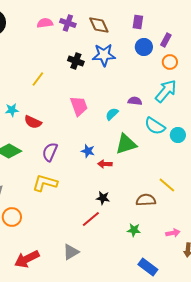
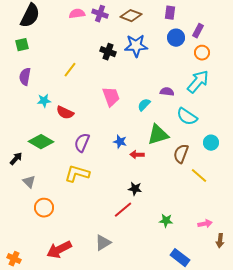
brown diamond: (99, 25) -> (131, 16), turned -45
cyan circle: (178, 135) -> (211, 143), moved
brown semicircle: (146, 200) -> (181, 154), moved, turned -66

